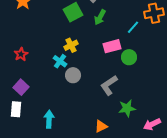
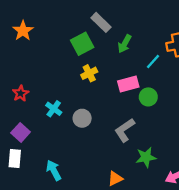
green arrow: (100, 17) -> (125, 44), moved
yellow cross: (71, 45) -> (89, 73), moved
cyan cross: (60, 61) -> (54, 109), moved
cyan arrow: (49, 119) -> (54, 170), turned -30

